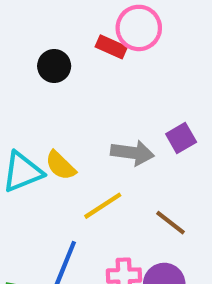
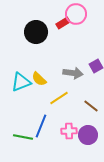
red rectangle: (111, 47) -> (63, 23), turned -56
black circle: (54, 66) -> (36, 32), size x1.5

